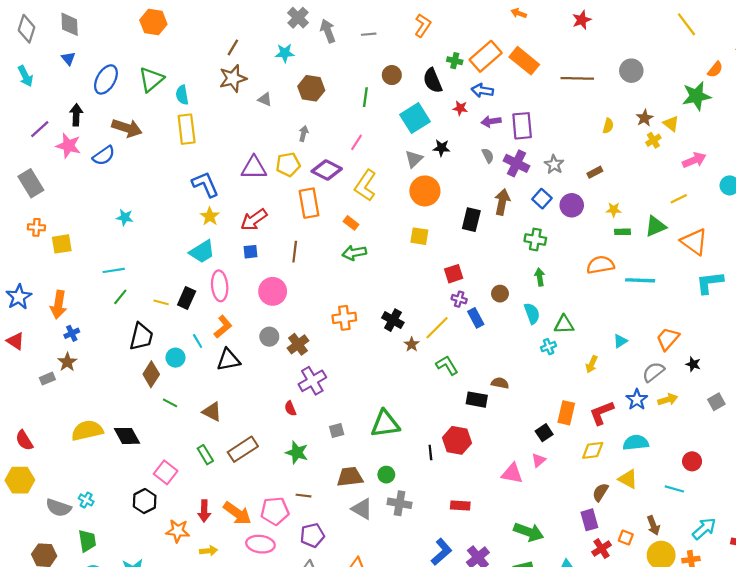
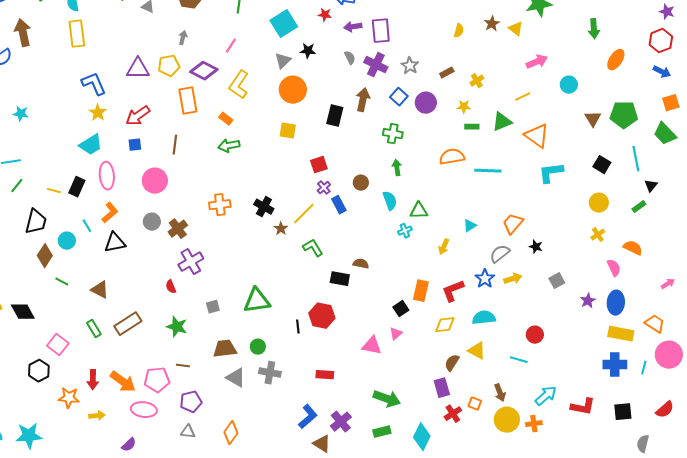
brown arrow: (127, 128) -> (23, 33), turned -120
yellow cross: (653, 140) -> (477, 81), moved
purple cross: (459, 299) -> (324, 188), turned 32

